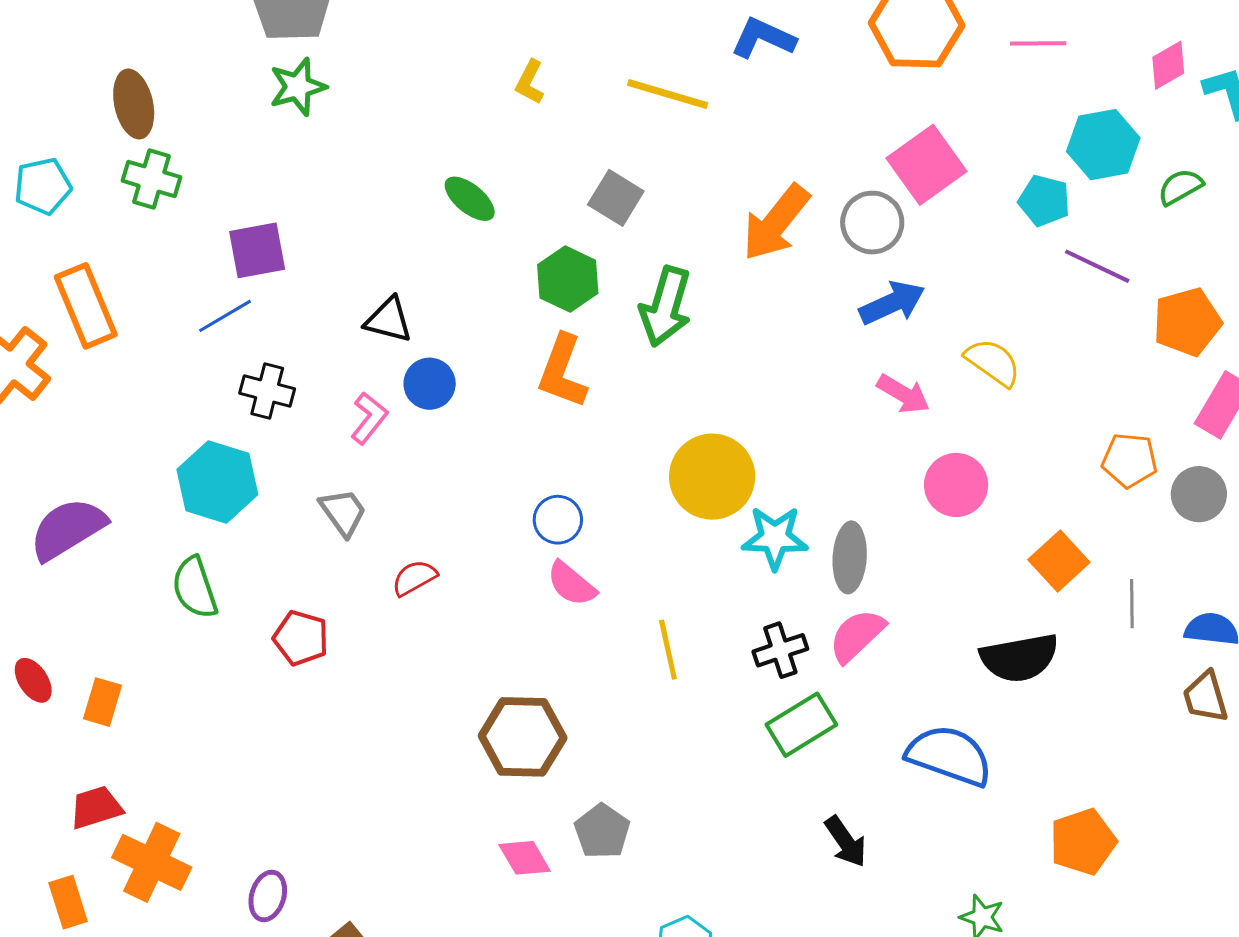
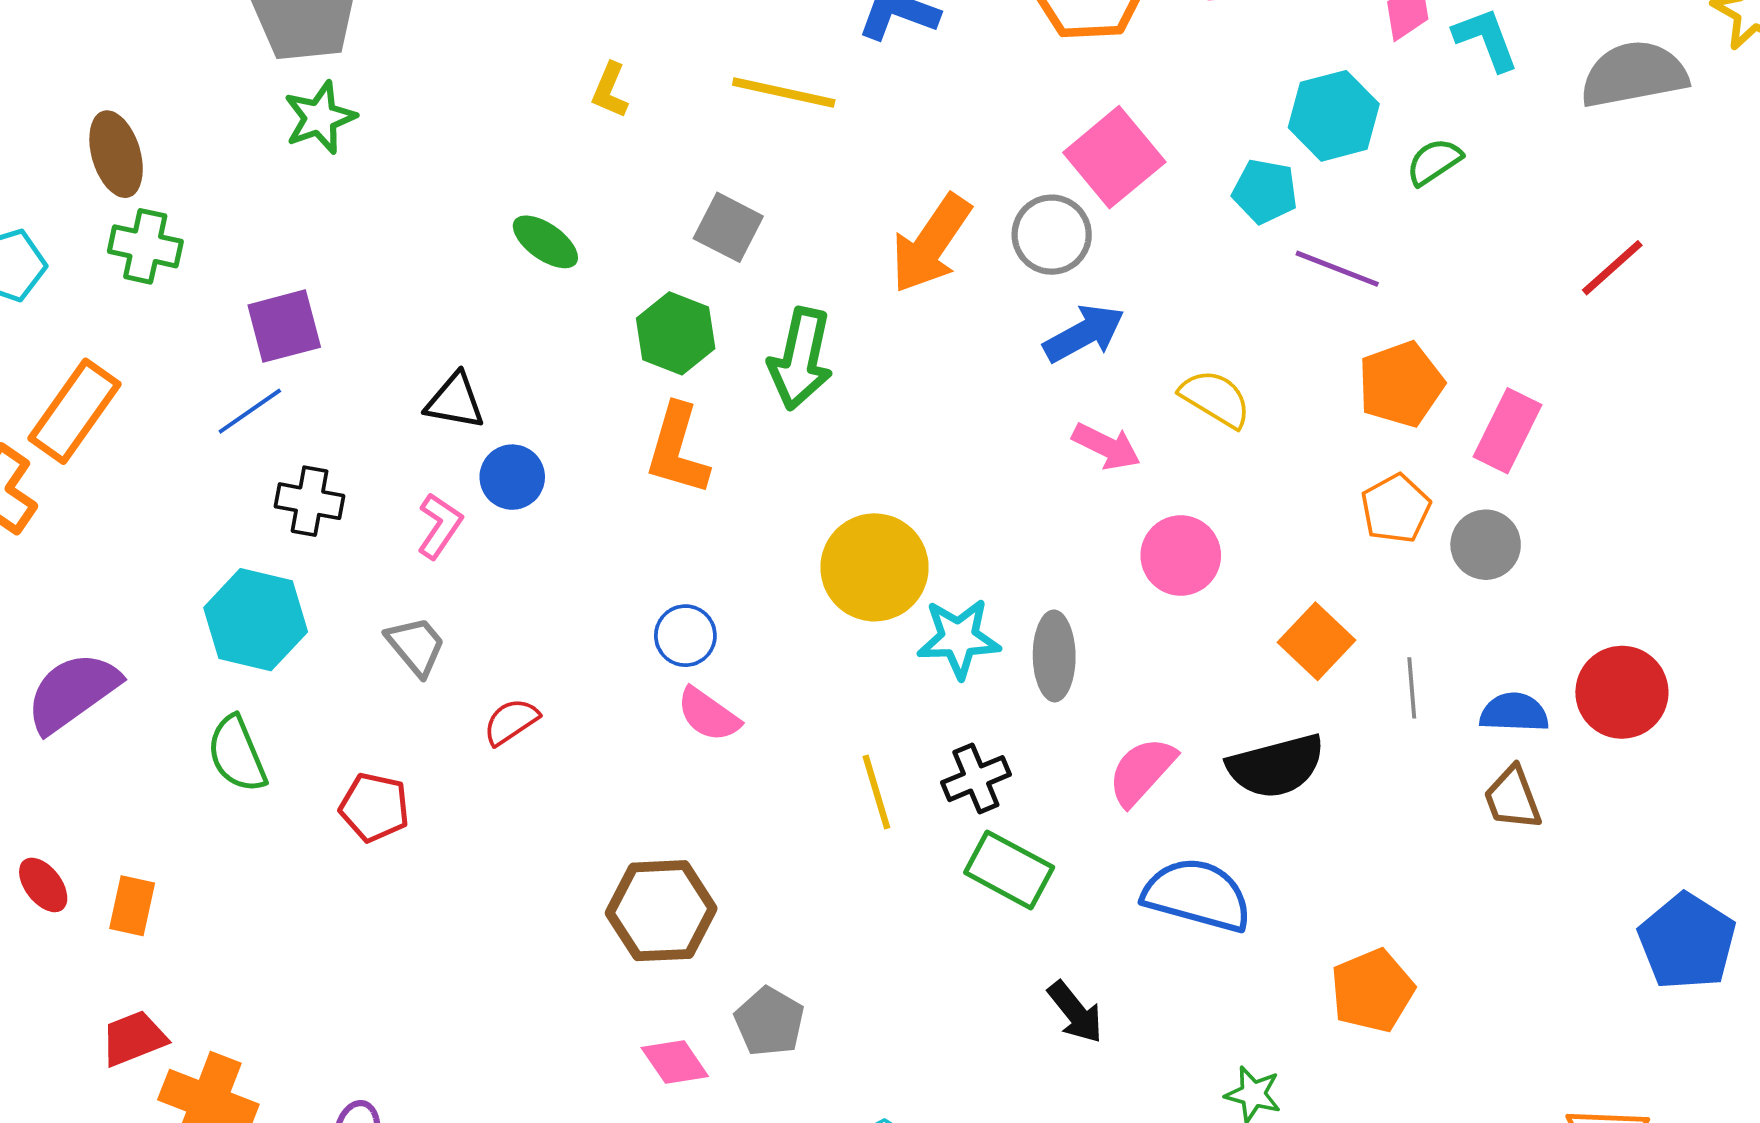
orange rectangle: (86, 306) -> (75, 411), turned 62
orange pentagon: (1187, 322) -> (1401, 384), moved
orange pentagon: (1130, 460) -> (1396, 509), turned -30
pink semicircle: (857, 636) -> (1142, 771), moved
yellow line: (668, 650) -> (876, 792), moved
green rectangle: (801, 725) -> (1009, 870), turned 64

